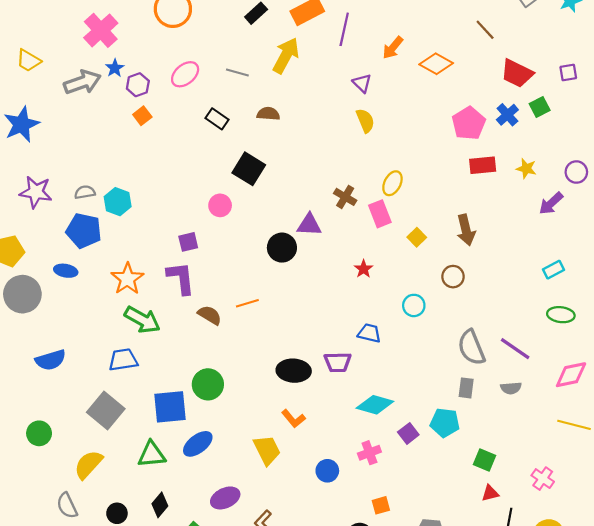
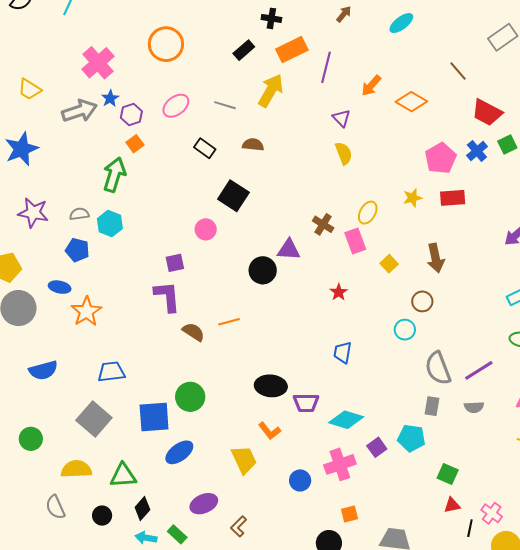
yellow star: (526, 169) -> (413, 198), moved, turned -30
blue pentagon: (84, 231) -> (77, 250), size x0.7
orange star: (127, 279) -> (86, 311), moved
cyan circle: (414, 305) -> (405, 330), moved
green arrow: (142, 320) -> (114, 175), moved, turned -104
blue trapezoid: (369, 333) -> (343, 352), turned -95
purple line: (515, 349) -> (479, 370), turned -68
purple trapezoid: (338, 362) -> (306, 403), moved
pink cross: (369, 453) -> (340, 464), size x1.4
green triangle: (152, 454) -> (123, 476), moved
yellow semicircle: (88, 465) -> (76, 469), turned 44
pink cross: (543, 479) -> (492, 513), moved

